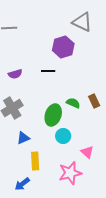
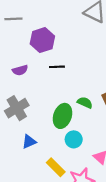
purple hexagon: (63, 47) -> (42, 40), moved
yellow rectangle: (35, 161) -> (56, 167), moved, turned -42

